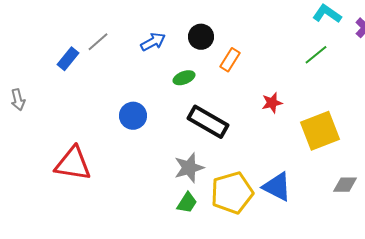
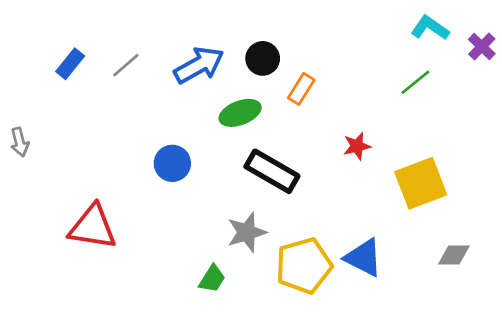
blue arrow: (153, 42) -> (199, 65), size x1.5
blue rectangle: (68, 59) -> (70, 64), moved
green ellipse: (184, 78) -> (240, 113), size x1.4
green trapezoid: (187, 203) -> (212, 279), moved

